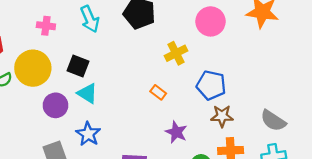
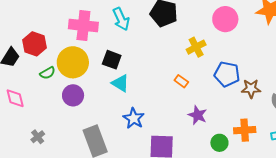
pink cross: (46, 26) -> (83, 26), size x1.8
purple circle: (55, 105) -> (73, 95), moved
brown star: (222, 116) -> (251, 89), moved
blue star: (88, 134) -> (134, 118), moved

